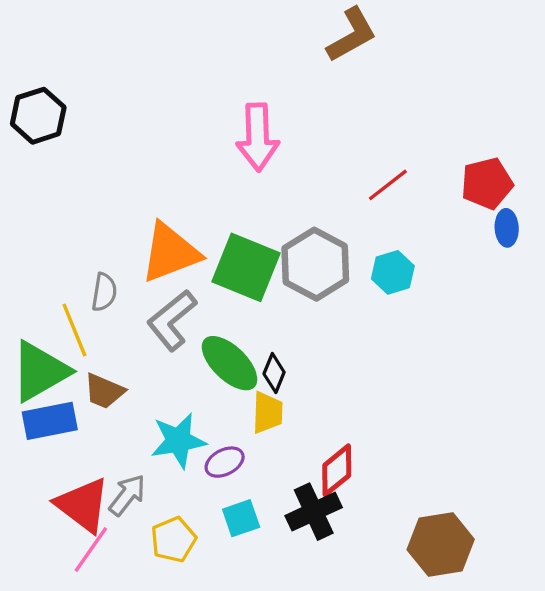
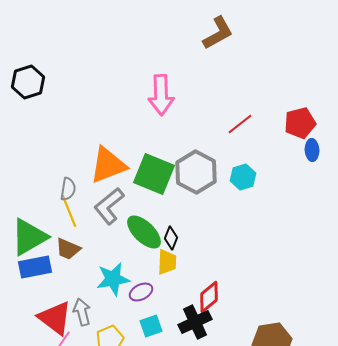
yellow line: (74, 330) -> (69, 211), moved
gray arrow: (127, 495) -> (82, 312), turned -52

